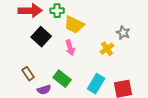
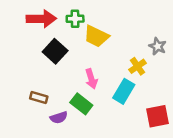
pink arrow: (70, 48) -> (91, 79), moved
brown rectangle: (28, 74) -> (39, 98), turned -40
cyan rectangle: (96, 84) -> (124, 91), moved

